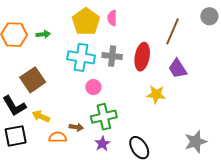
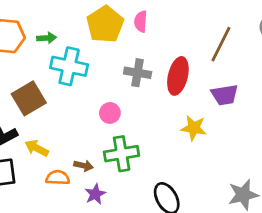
cyan cross: (81, 57) -> (69, 66), moved
purple trapezoid: (178, 69) -> (225, 95), turned -70
purple star: (102, 144) -> (95, 194), moved

